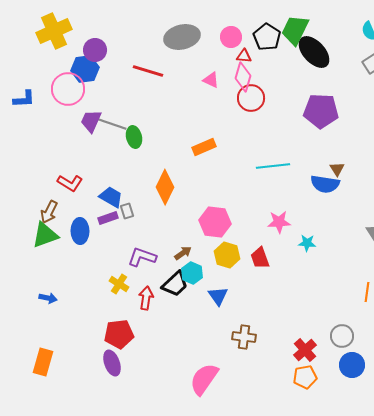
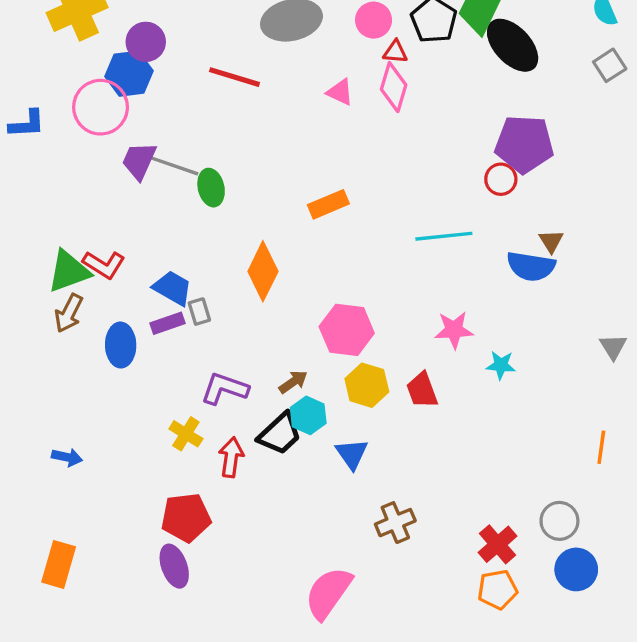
red circle: (251, 98) -> (501, 179), moved, size x0.7
green triangle: (45, 235) -> (69, 271), moved
brown cross: (244, 337) -> (395, 523), turned -30

